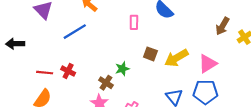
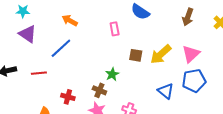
brown arrow: (222, 26) -> (188, 17), moved
red cross: (68, 71) -> (68, 97), moved
red line: (45, 73) -> (39, 73), moved

